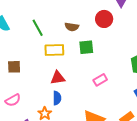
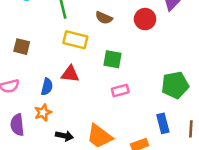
green square: (86, 47) -> (113, 59), moved
blue semicircle: (57, 98) -> (47, 87), moved

